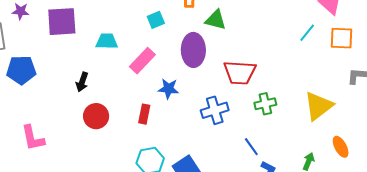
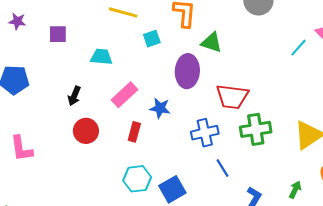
purple square: (62, 22) -> (58, 34), size x0.6
cyan line: (307, 33) -> (298, 48), moved
pink rectangle: (142, 61) -> (124, 95), moved
green cross: (265, 104) -> (256, 129), size x1.4
blue line: (251, 147) -> (222, 168), moved

